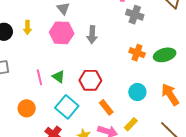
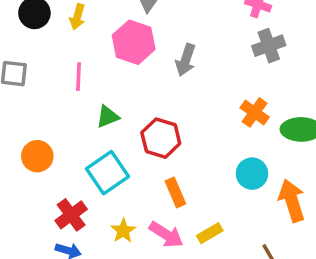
gray cross: (135, 15) -> (269, 46), turned 36
pink line: (39, 77) -> (79, 77), moved
green triangle: (59, 77) -> (108, 117), turned 48
cyan circle: (137, 92) -> (252, 174), moved

